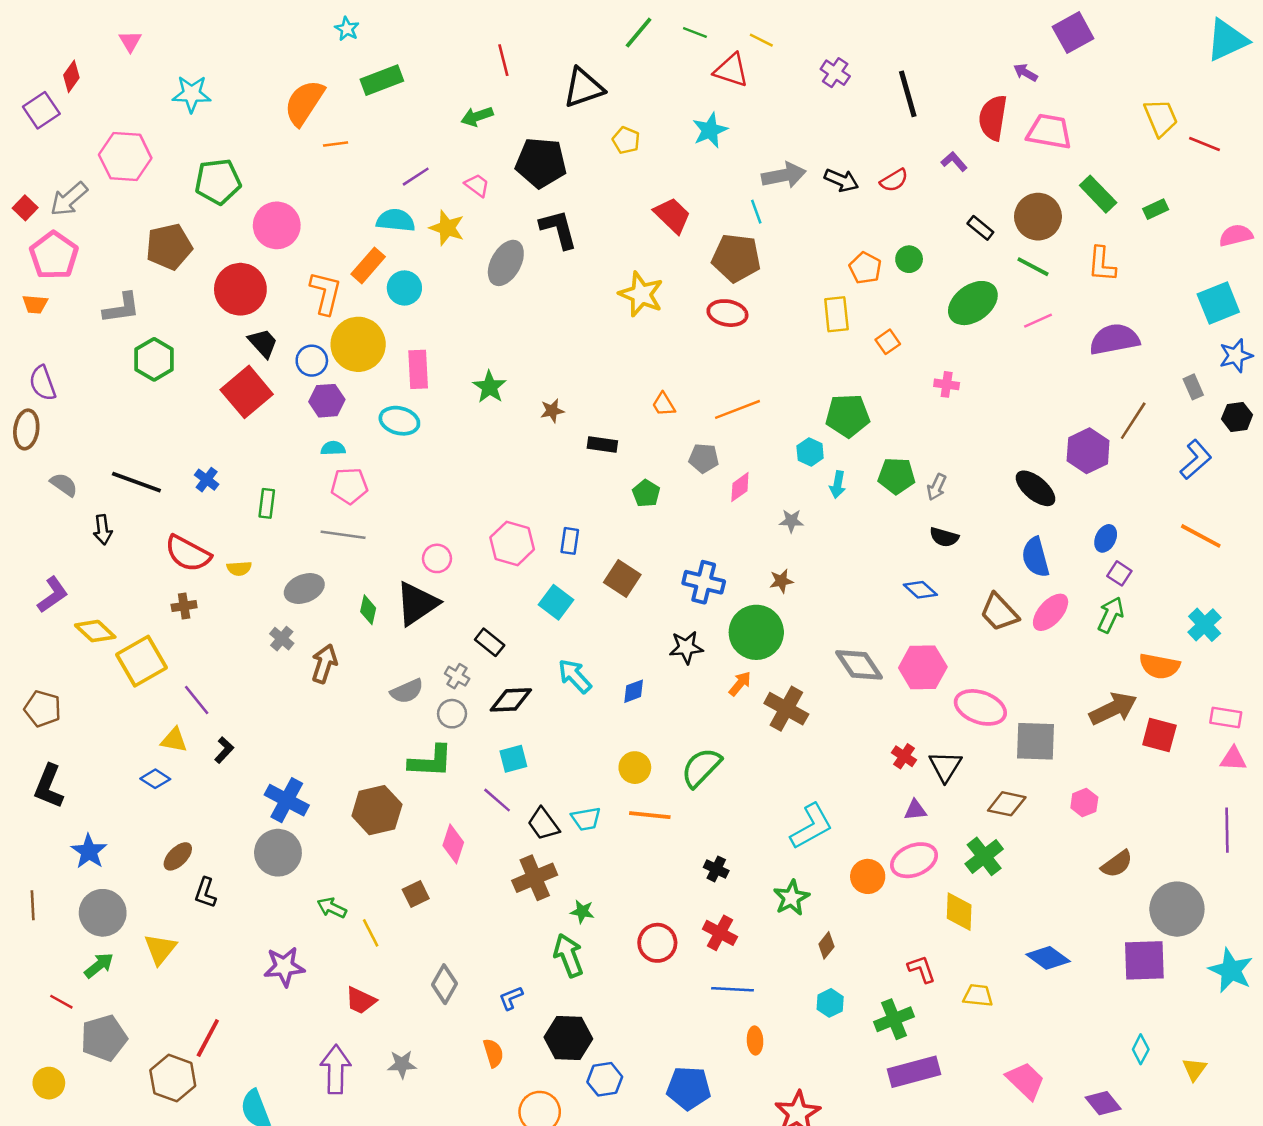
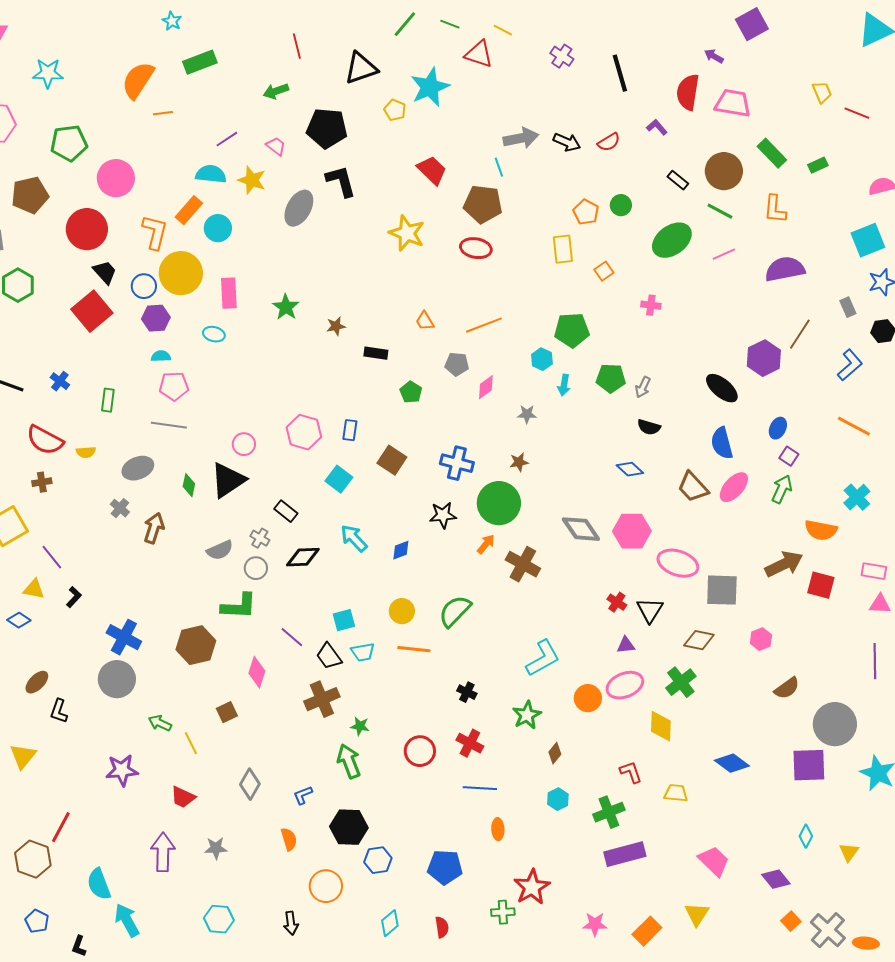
yellow trapezoid: (1161, 118) -> (822, 92), size x0.7
cyan star: (710, 130) -> (430, 87), moved, size x1.4
cyan ellipse: (399, 421) -> (214, 334), size x0.7
cyan square: (513, 759) -> (344, 620), moved

